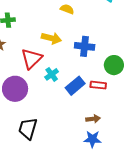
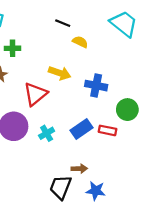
cyan cross: (52, 74) -> (47, 133), moved
brown arrow: (93, 119) -> (79, 169), moved
black trapezoid: (28, 129) -> (61, 187), moved

